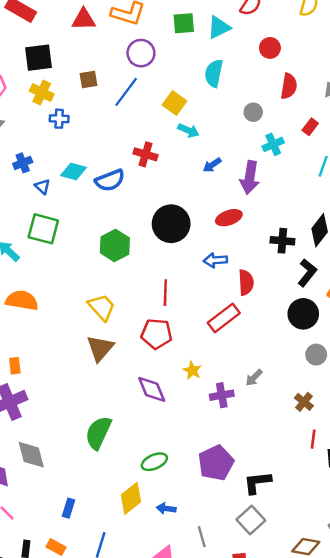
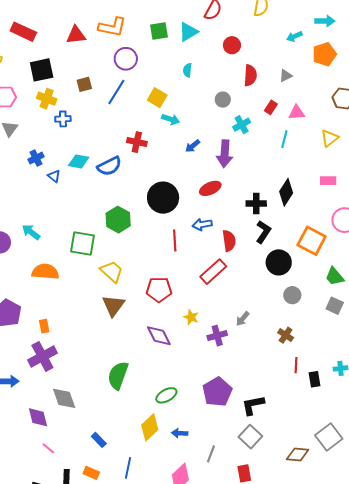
cyan semicircle: (214, 73) -> (187, 70), size x0.6
green square: (43, 229) -> (83, 244), moved
black L-shape: (307, 273) -> (263, 232), moved
red line: (165, 293) -> (175, 241), moved
blue rectangle: (68, 508) -> (99, 440), turned -56
gray line: (202, 537) -> (211, 454), turned 42

